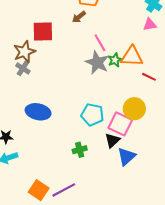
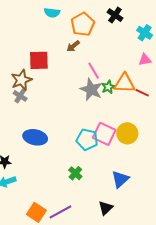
pink triangle: (150, 25) -> (145, 60), moved
red line: (149, 77) -> (142, 93), moved
pink square: (120, 124) -> (104, 134), moved
black triangle: (112, 140) -> (106, 208), moved
green cross: (80, 150) -> (75, 173), turned -32

